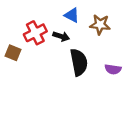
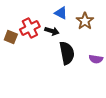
brown star: (100, 25) -> (85, 21), turned 30
brown square: (13, 53) -> (11, 37), moved

